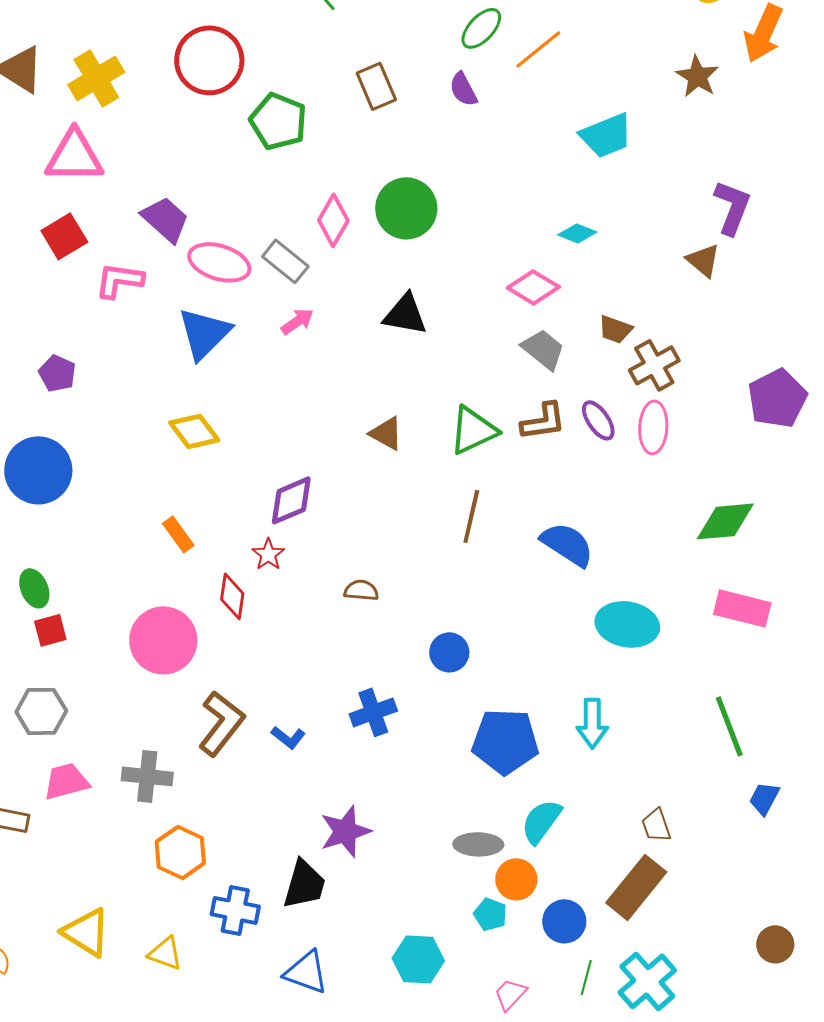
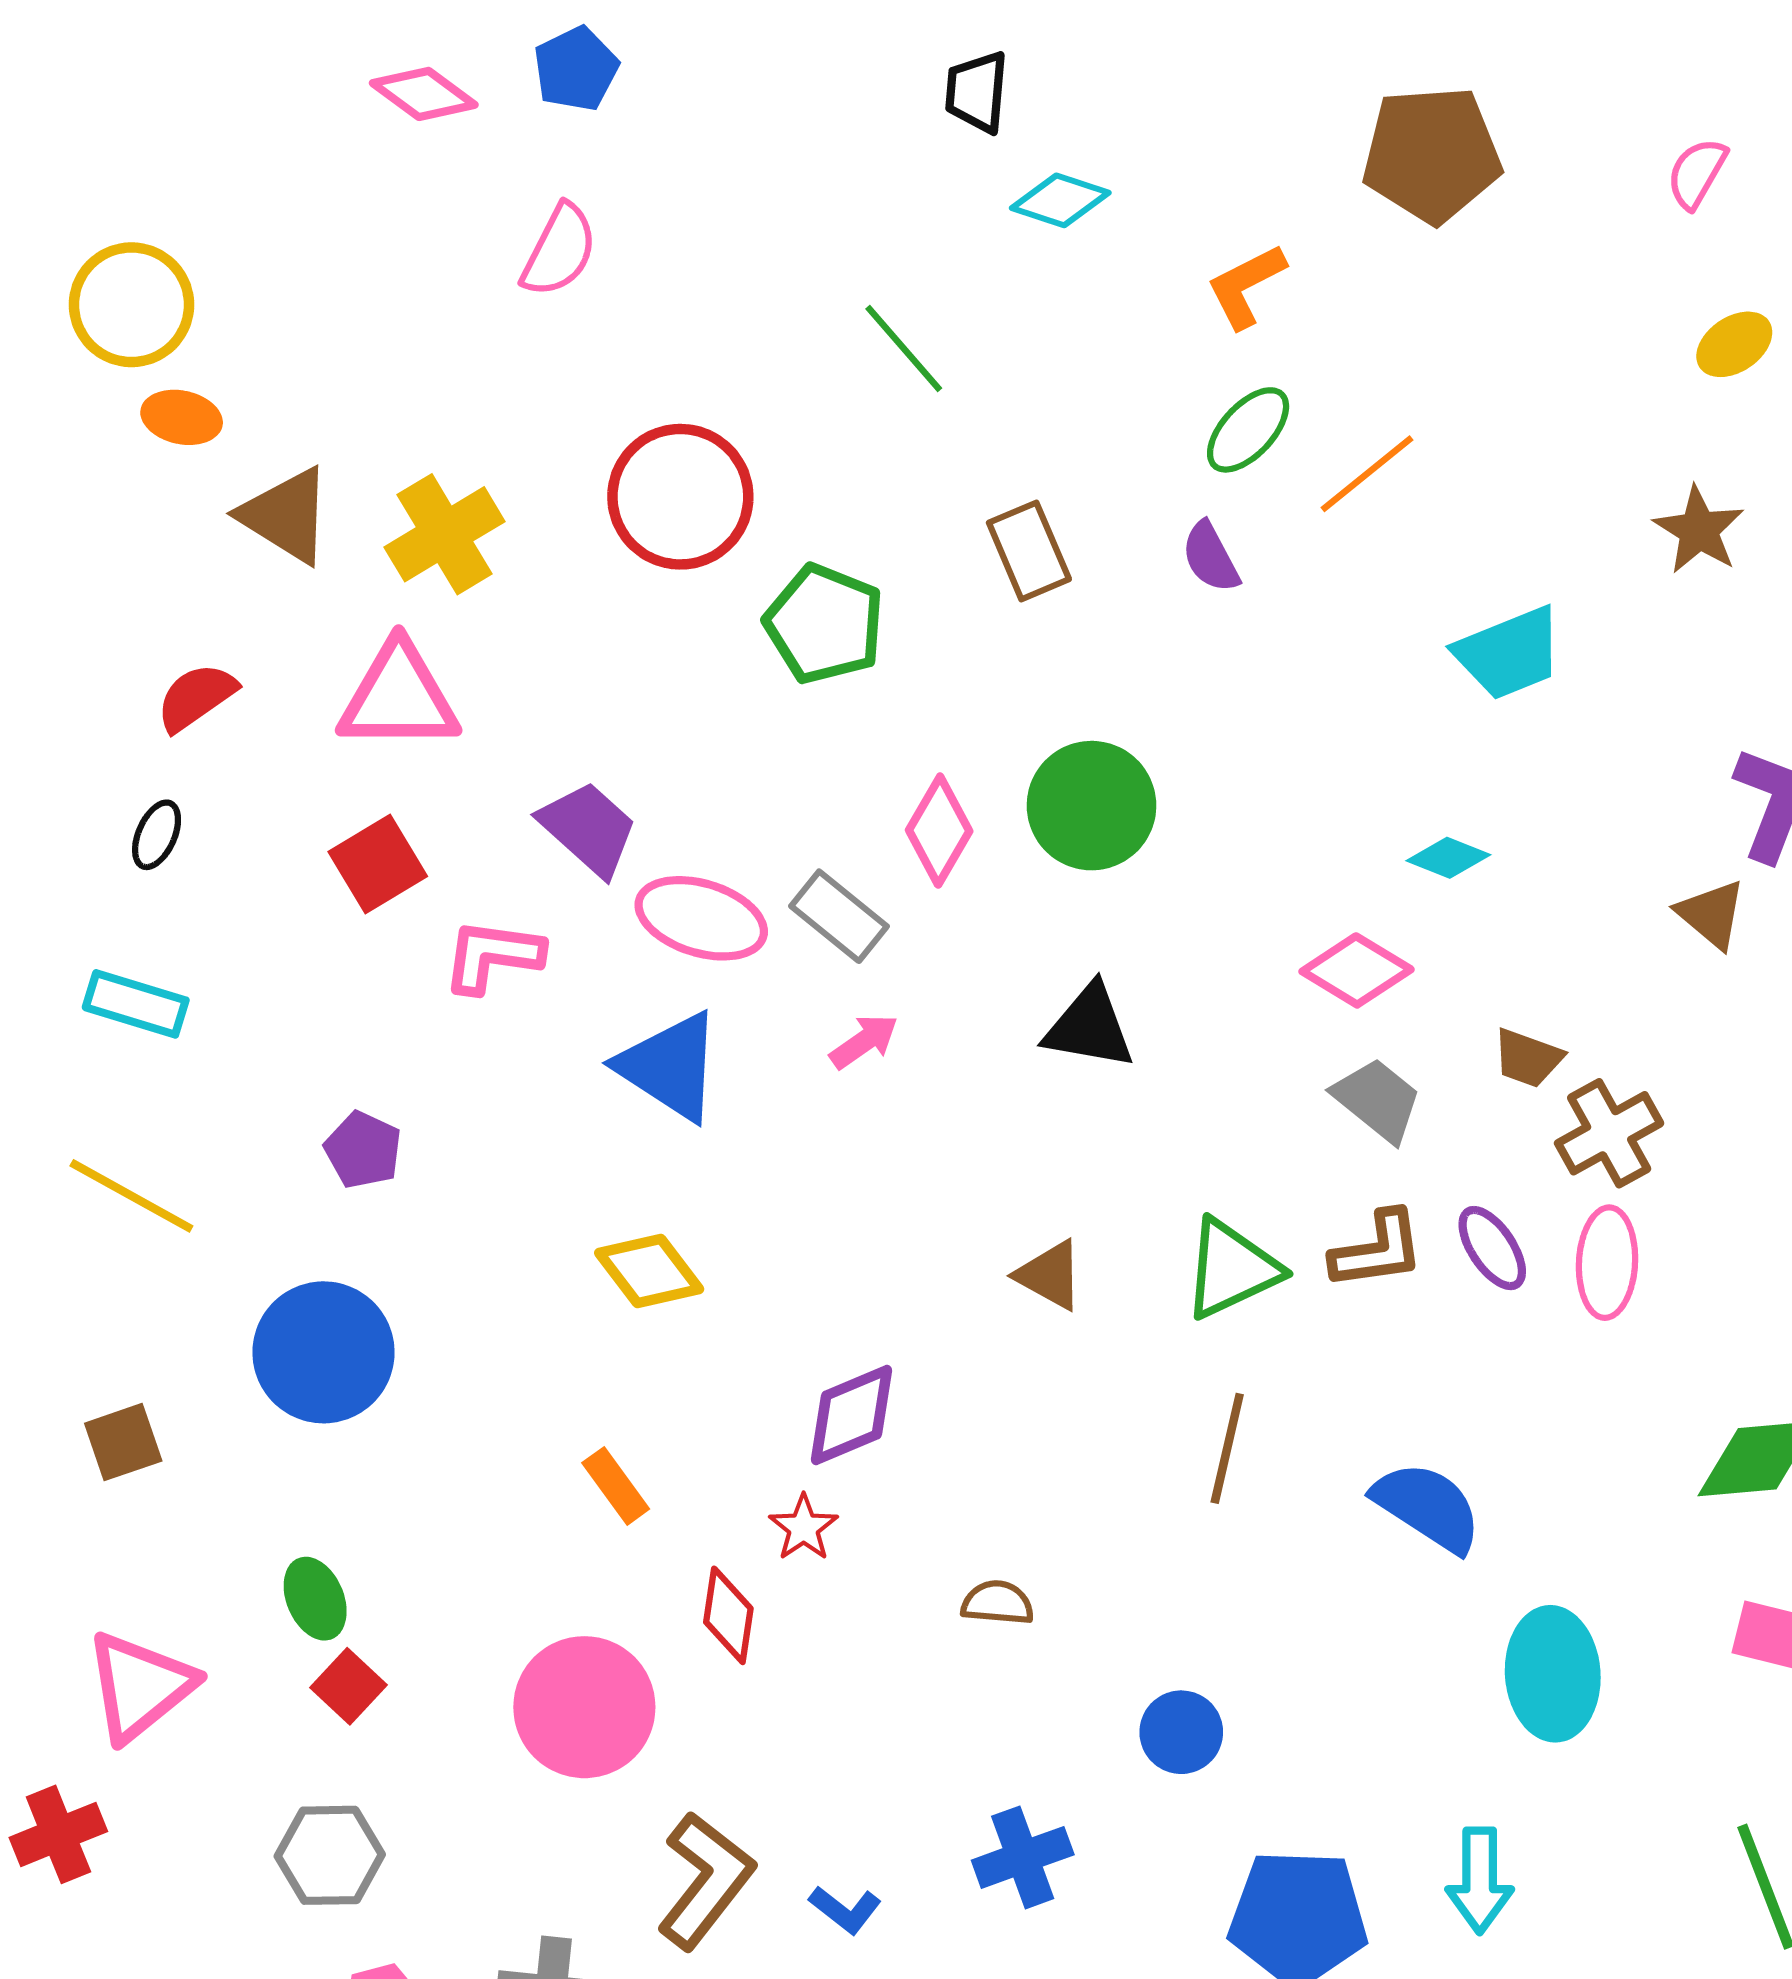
blue triangle: (204, 333) -> (670, 1066), turned -42
cyan ellipse: (627, 624) -> (1553, 1674), turned 76
red square: (50, 630) -> (349, 1686), turned -32

